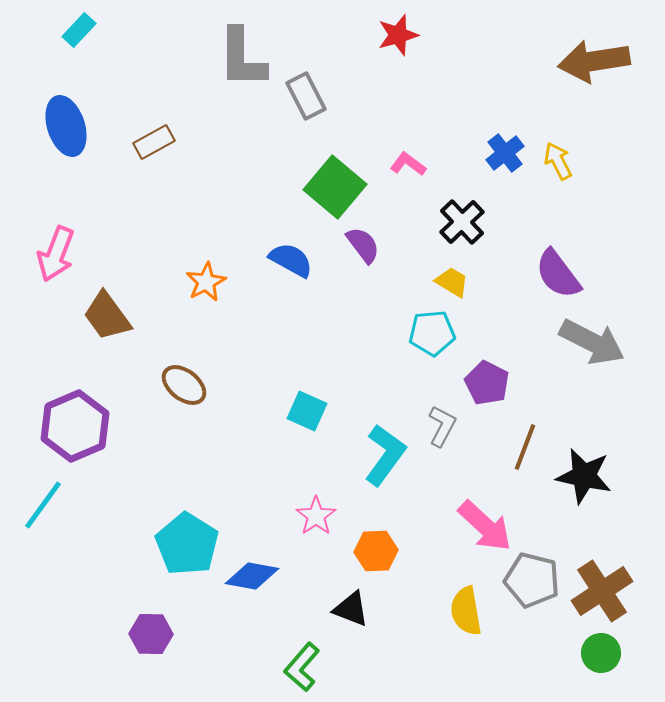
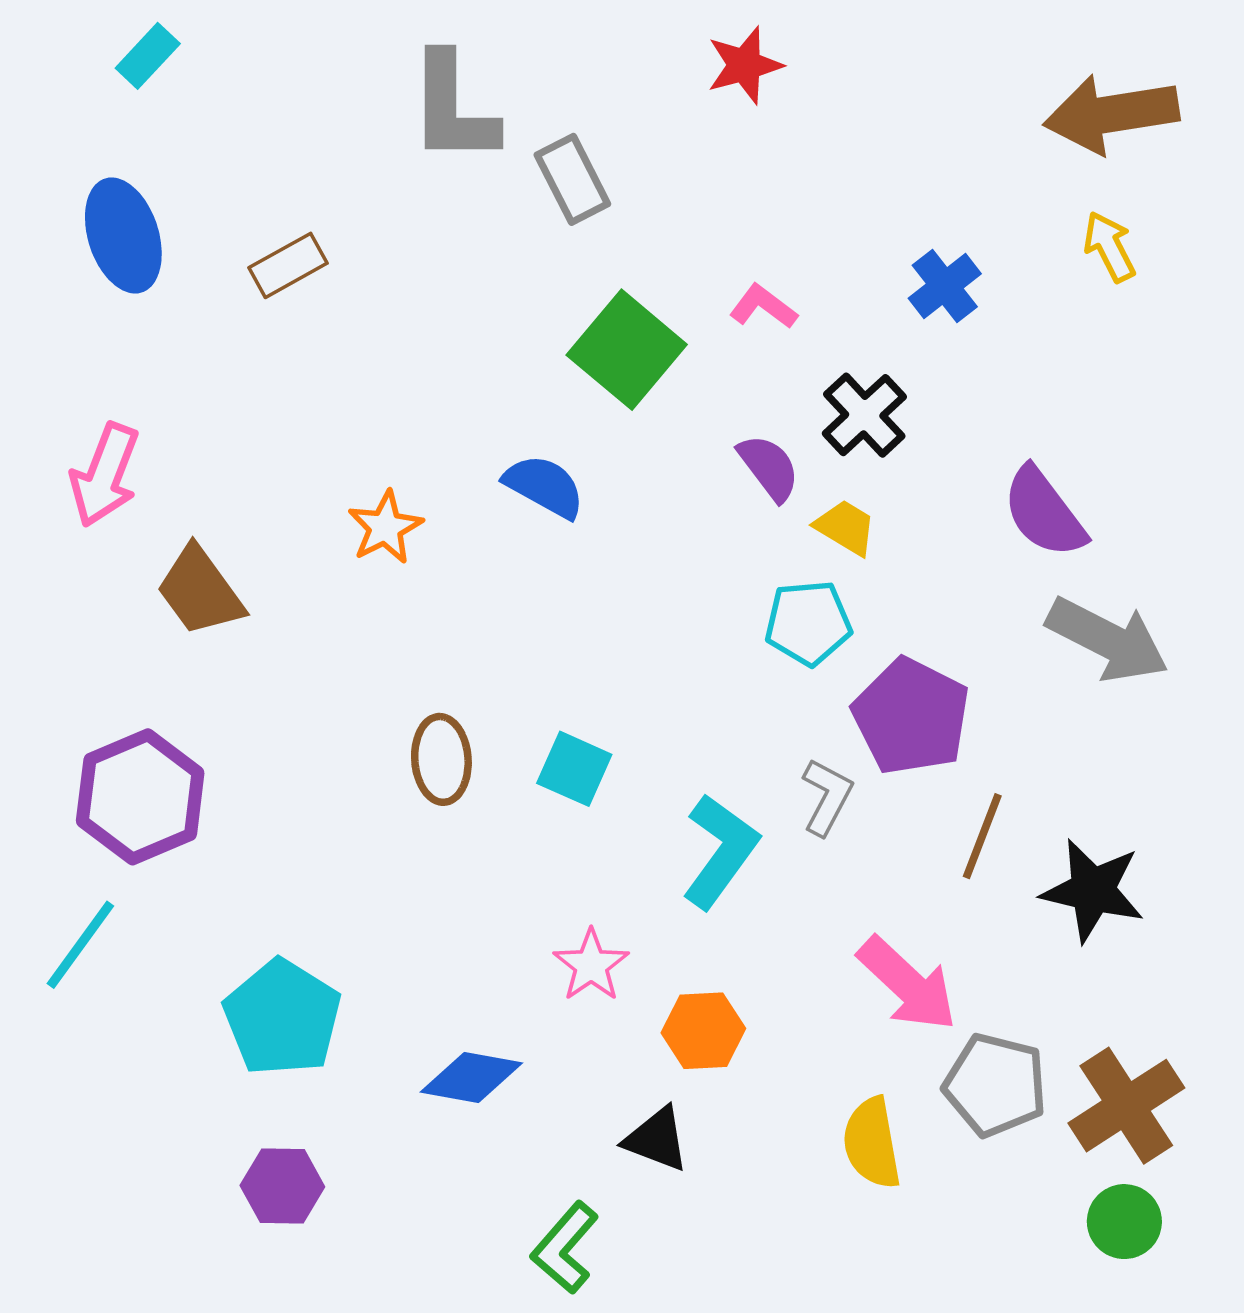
yellow arrow: (558, 161) -> (1109, 247), moved
purple semicircle: (363, 245) -> (769, 468), moved
purple pentagon: (487, 383) -> (911, 716), size x1.4
brown ellipse: (184, 385) -> (441, 759), moved, turned 48
cyan pentagon: (187, 544) -> (282, 1018), moved

